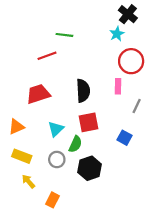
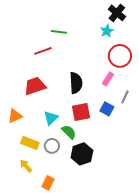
pink rectangle: (118, 86) -> (108, 79), turned 32
blue square: (125, 138) -> (107, 109), moved
green semicircle: (75, 144) -> (69, 132), turned -70
yellow rectangle: (22, 156) -> (30, 143), moved

